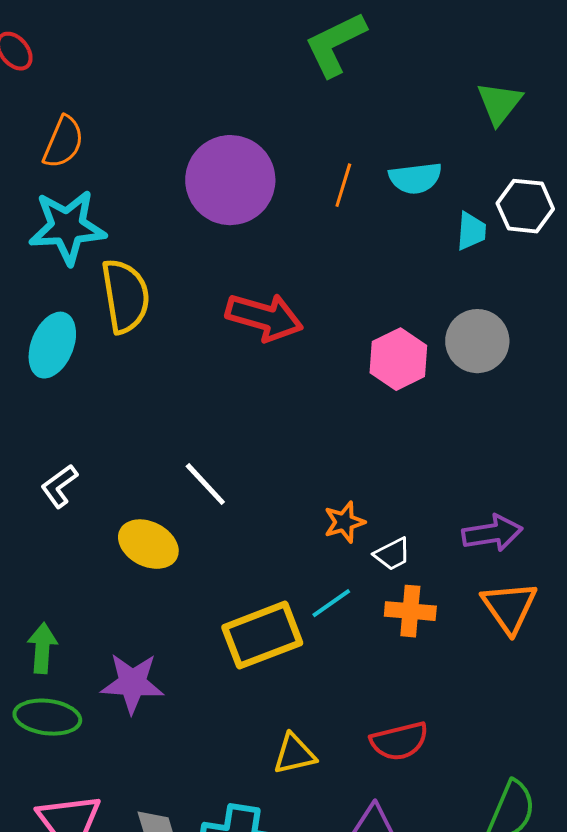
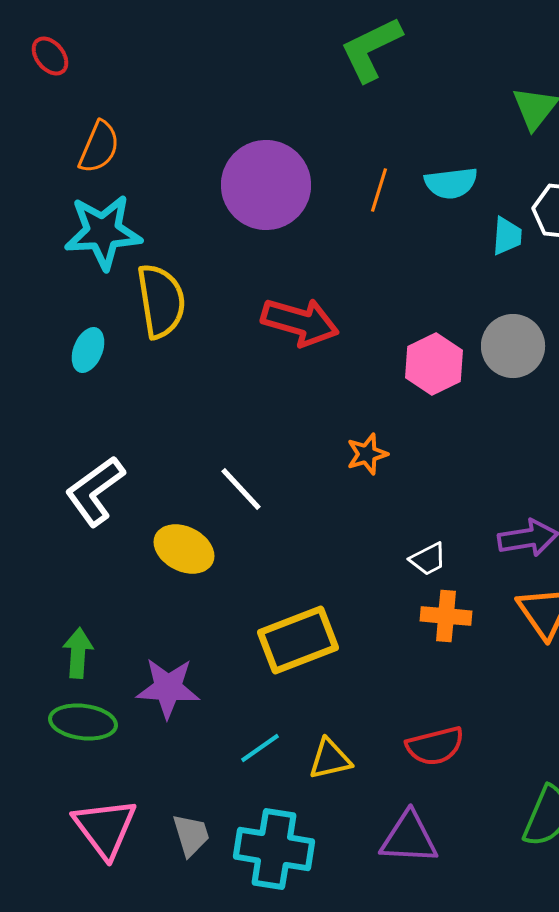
cyan ellipse: (52, 345) -> (88, 350), size x0.7
white L-shape: (59, 486) -> (95, 491), size x1.6
orange star: (344, 522) -> (367, 454), moved
cyan line: (331, 603) -> (260, 748), moved

